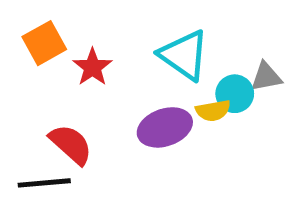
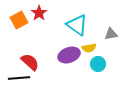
red star: (92, 67) -> (39, 13), moved
cyan circle: (235, 94) -> (98, 64), moved

